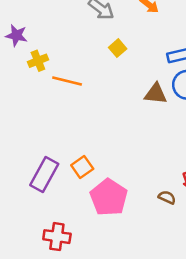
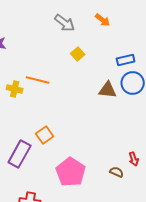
yellow cross: (38, 61) -> (15, 89), moved, turned 35
orange square: (82, 167) -> (45, 135), moved

